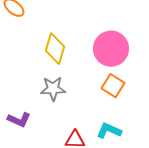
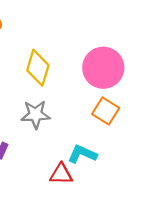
cyan L-shape: (109, 131) -> (82, 154), moved

